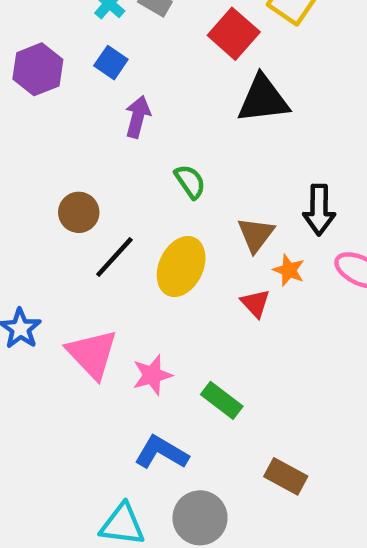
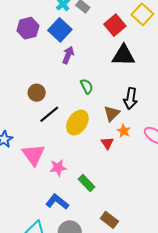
blue square: (111, 63) -> (60, 30), size x1.6
black arrow: (319, 210) -> (131, 98), moved

